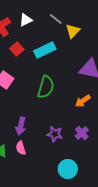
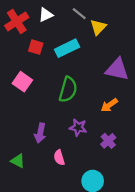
red square: (17, 49) -> (36, 47), turned -32
purple star: (55, 134) -> (78, 127), moved
pink semicircle: (21, 148) -> (59, 158), moved

